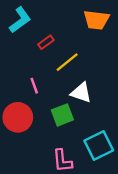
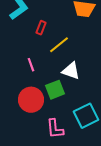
red rectangle: (46, 42) -> (41, 28), turned -32
red circle: (18, 117) -> (31, 100), moved

